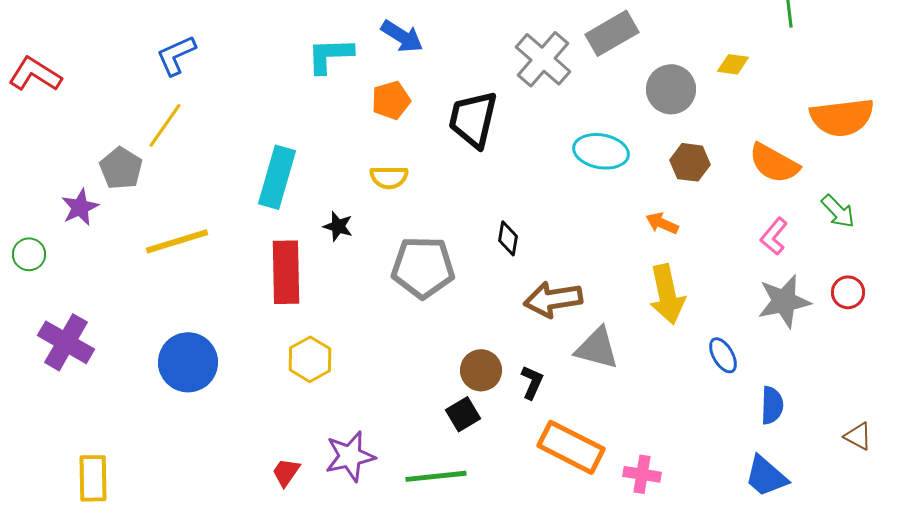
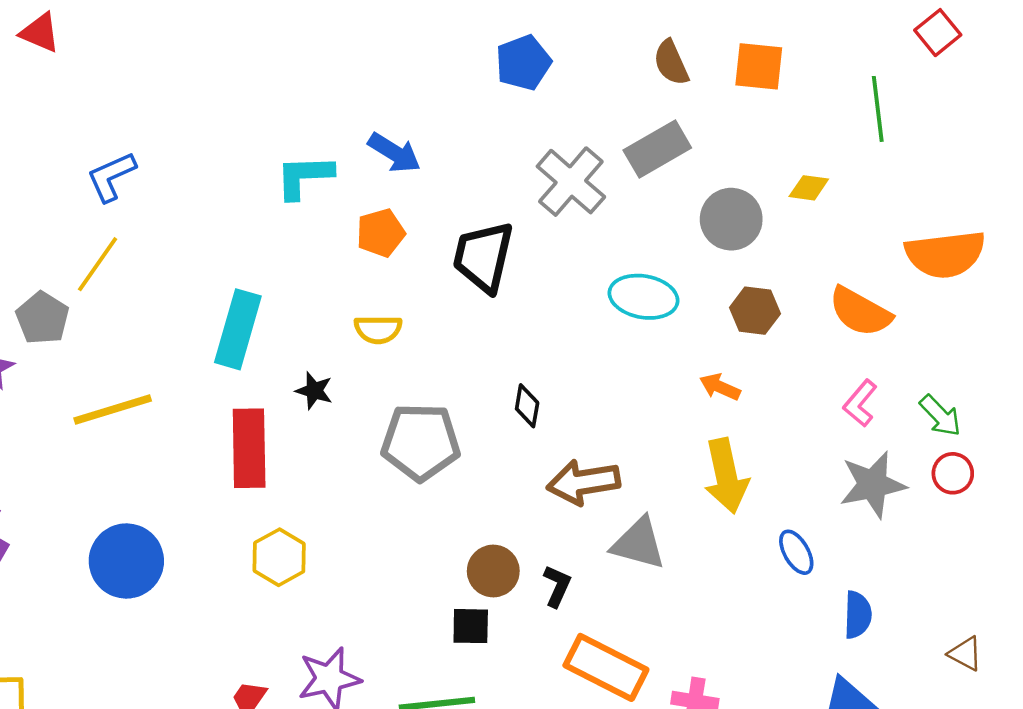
green arrow: (838, 211) -> (940, 416), moved
black square: (463, 414) -> (471, 626), turned 32

